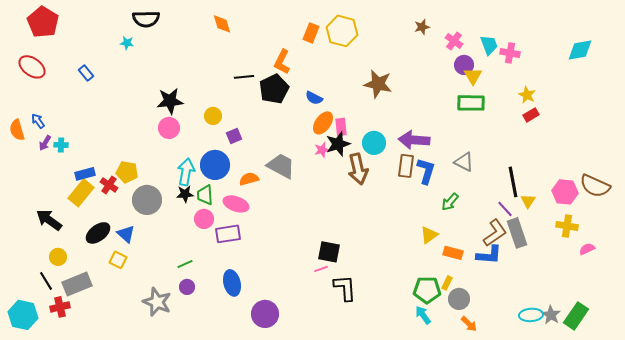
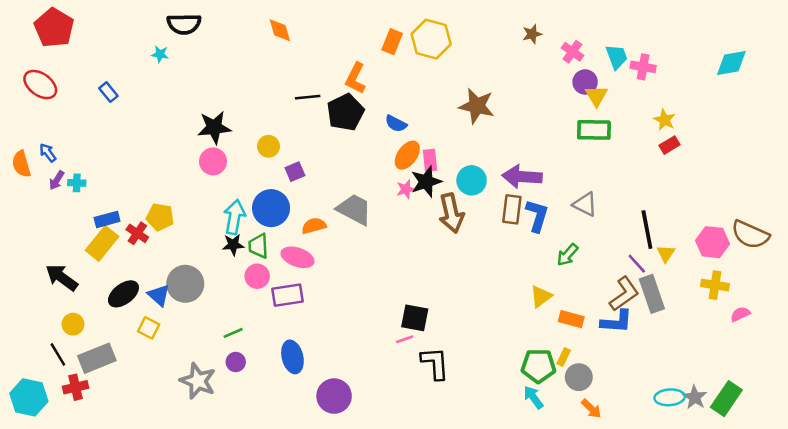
gray circle: (147, 200) -> (185, 284), moved

